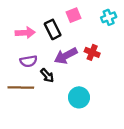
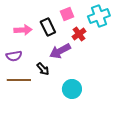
cyan cross: (109, 17) -> (99, 16), size x1.5
red cross: (92, 52) -> (79, 34), moved, turned 32
purple semicircle: (29, 61) -> (14, 56), moved

